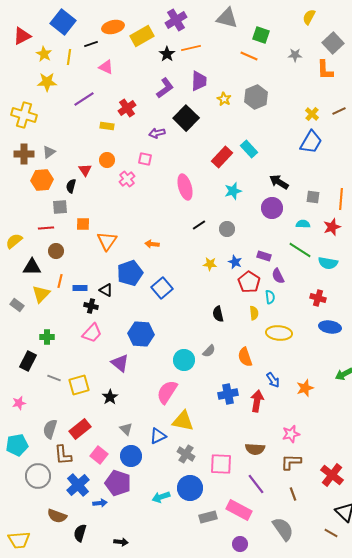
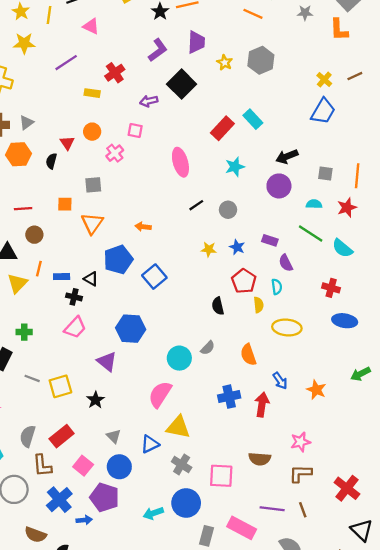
black arrow: (279, 182) -> (287, 157), turned -54
gray square: (60, 207) -> (93, 185), moved
cyan semicircle: (328, 263) -> (342, 248), turned 30
red pentagon: (249, 282) -> (244, 281), moved
orange star: (305, 388) -> (316, 390), turned -30
purple line: (256, 484) -> (272, 509), moved, turned -45
gray rectangle: (208, 517) -> (206, 536), turned -60

